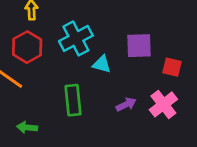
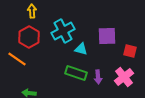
green rectangle: (73, 100) -> (76, 73), moved, turned -65
purple arrow: (126, 104) -> (98, 77), turned 112

